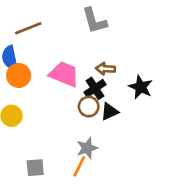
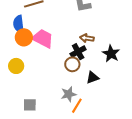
pink trapezoid: (64, 74) -> (43, 39), moved
black triangle: (110, 111) -> (93, 78), moved
orange line: (79, 166) -> (77, 106), moved

